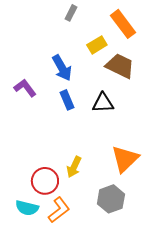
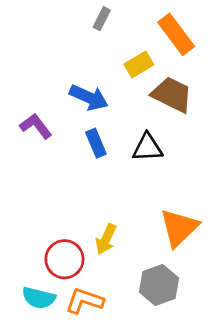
blue arrow: (62, 68) -> (89, 97), turned -36
orange L-shape: (59, 210) -> (85, 301), turned -124

